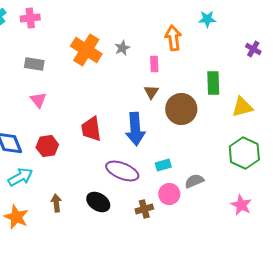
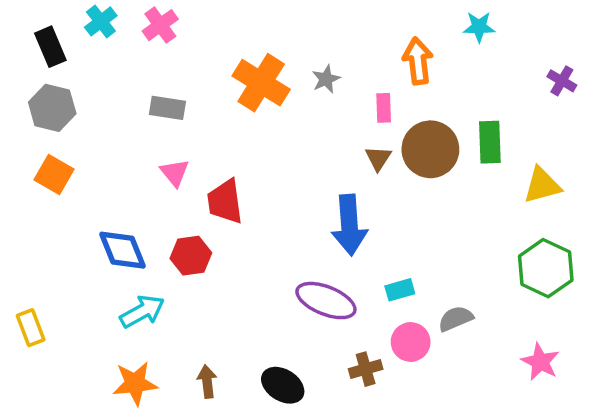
pink cross: (30, 18) -> (160, 25), turned -30
brown circle: (181, 109) -> (430, 149), moved
red trapezoid: (91, 129) -> (225, 202), moved
black ellipse: (98, 202) -> (283, 385), moved
brown arrow: (56, 203) -> (207, 382), moved
orange star: (16, 217) -> (135, 383), turned -30

